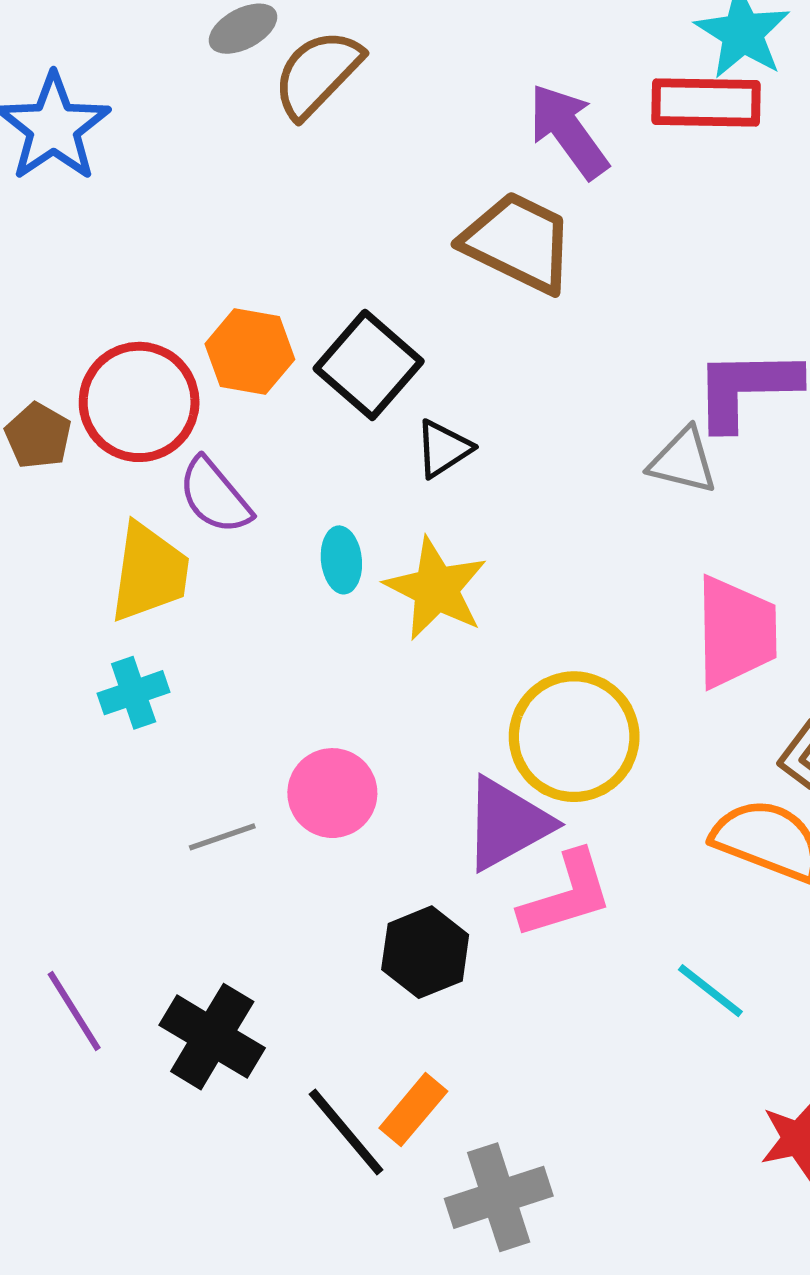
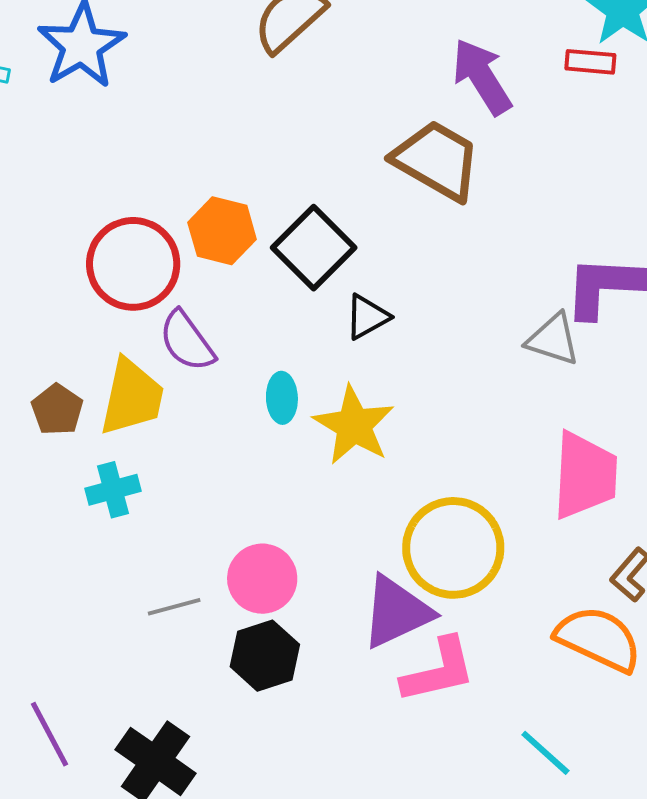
red rectangle: (706, 102) -> (590, 62), size x0.6
brown pentagon: (38, 436) -> (57, 410), moved
black hexagon: (425, 952) -> (265, 656), moved

